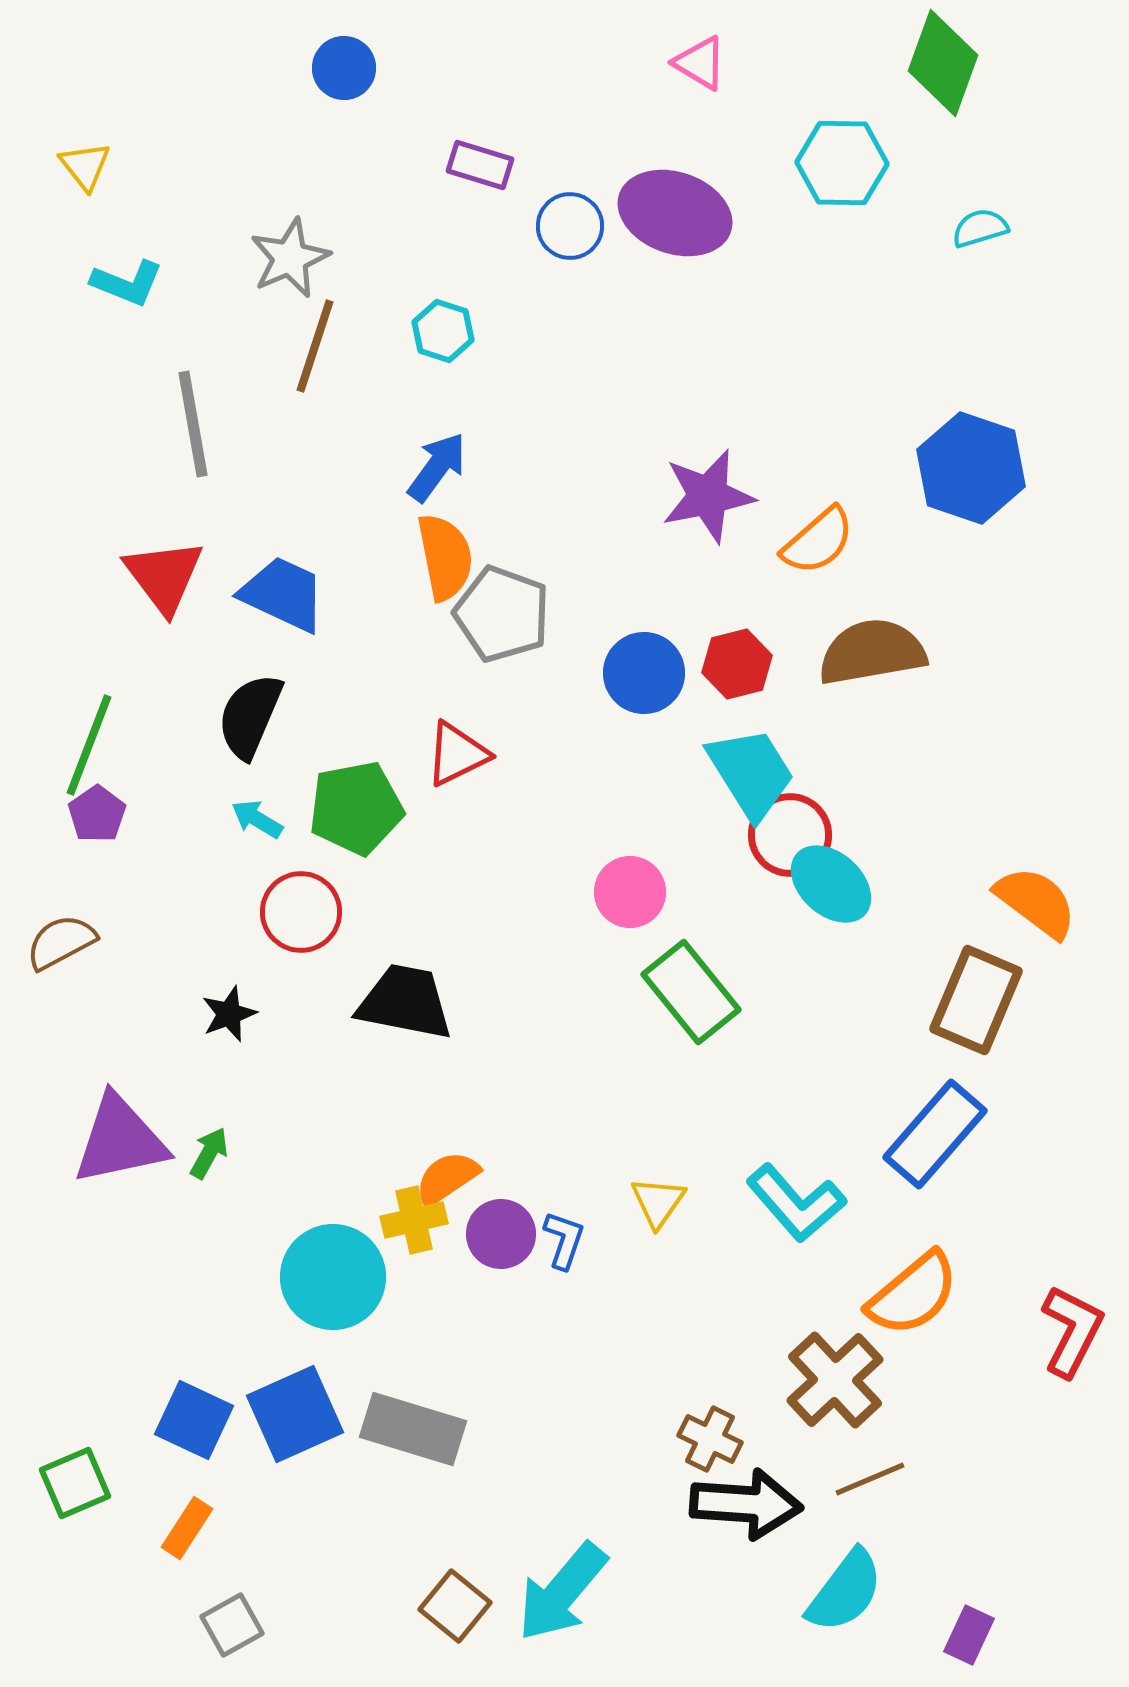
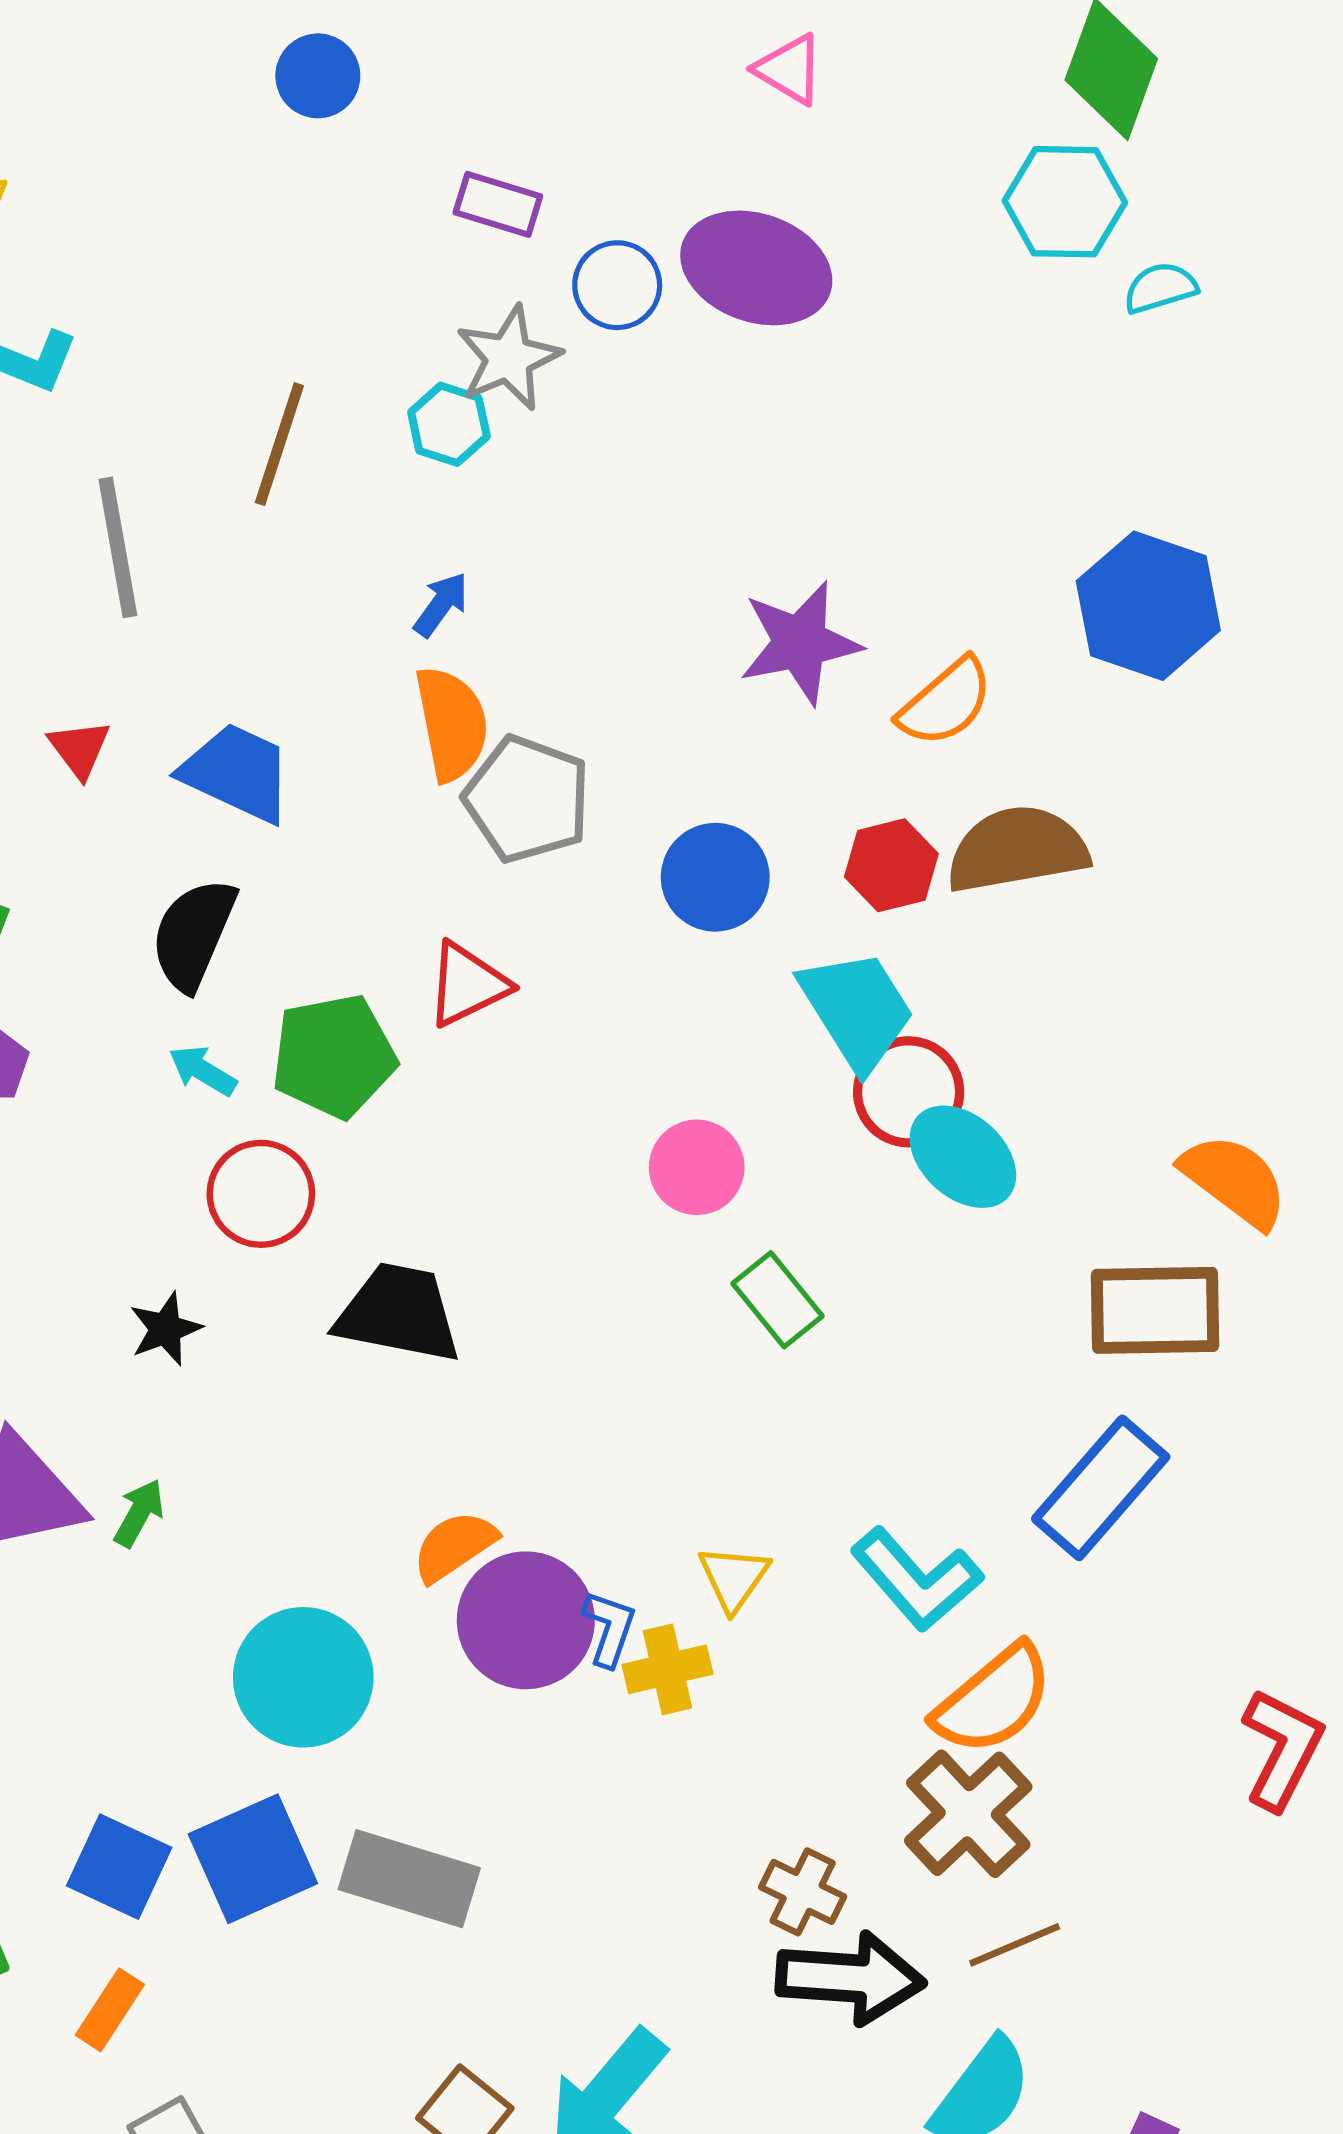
cyan hexagon: (842, 163) -> (1065, 202), moved
gray star: (290, 258) -> (509, 358), moved
blue arrow: (437, 467) -> (441, 604), size x0.7
red triangle: (164, 576) -> (79, 749), size x0.6
red hexagon: (737, 664) -> (891, 865), moved
green rectangle: (691, 992) -> (777, 1300), size x0.7
brown rectangle: (976, 1000) -> (1155, 1310), turned 66
yellow cross: (414, 1220) -> (668, 1669), moved
purple circle: (501, 1234) -> (526, 1620), size x1.5
orange semicircle: (913, 1294) -> (993, 1700), moved

